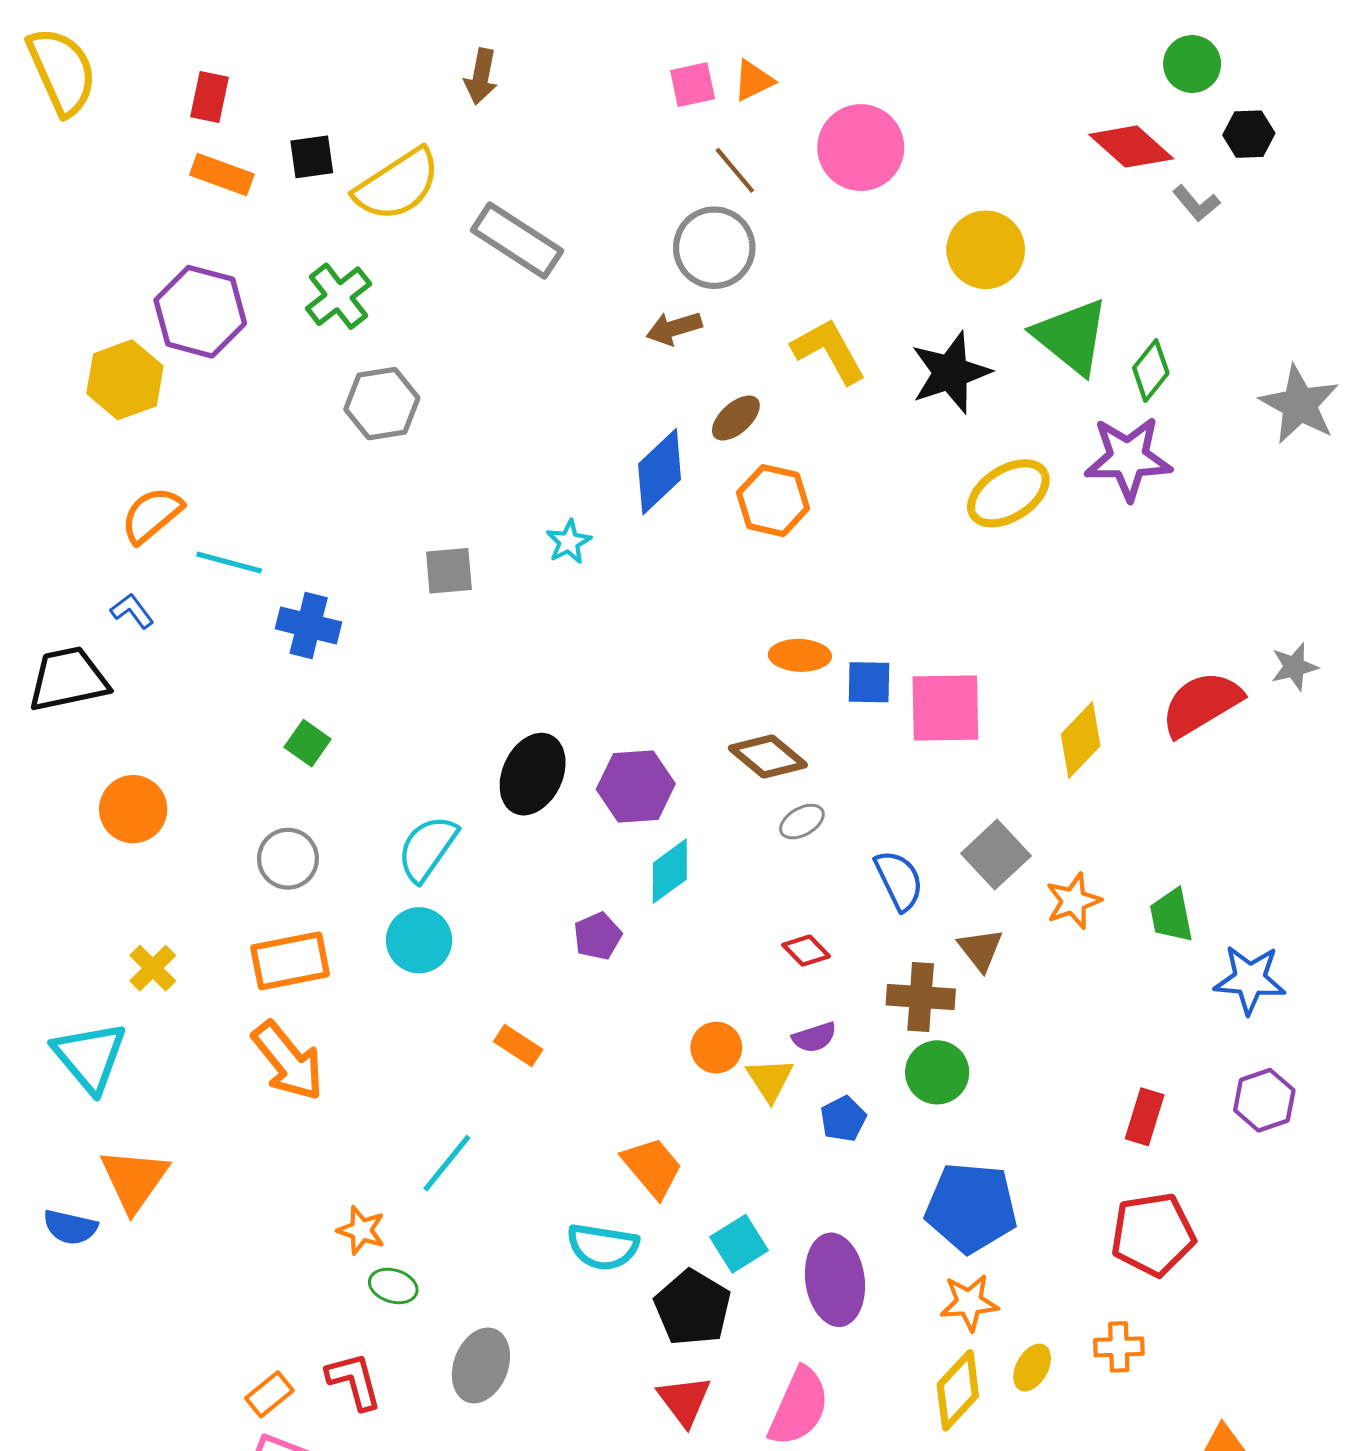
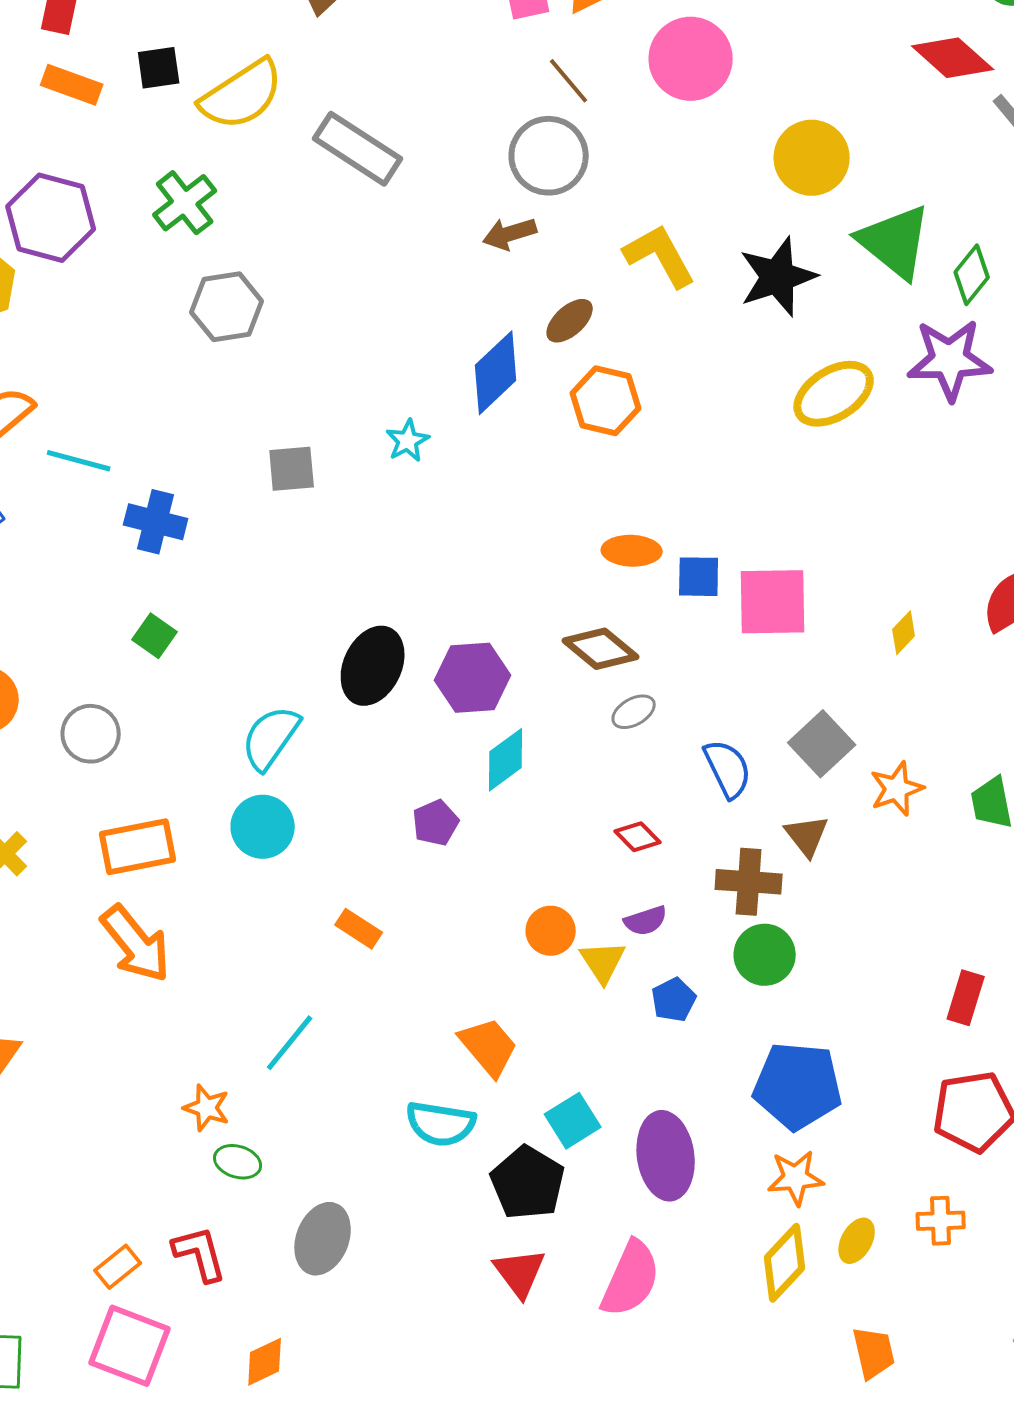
yellow diamond: (1081, 740) -> (904, 633), size x0.6
gray circle: (288, 859) -> (91, 734), moved

